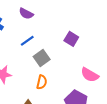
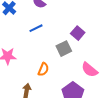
gray square: (42, 58) -> (64, 49), moved

